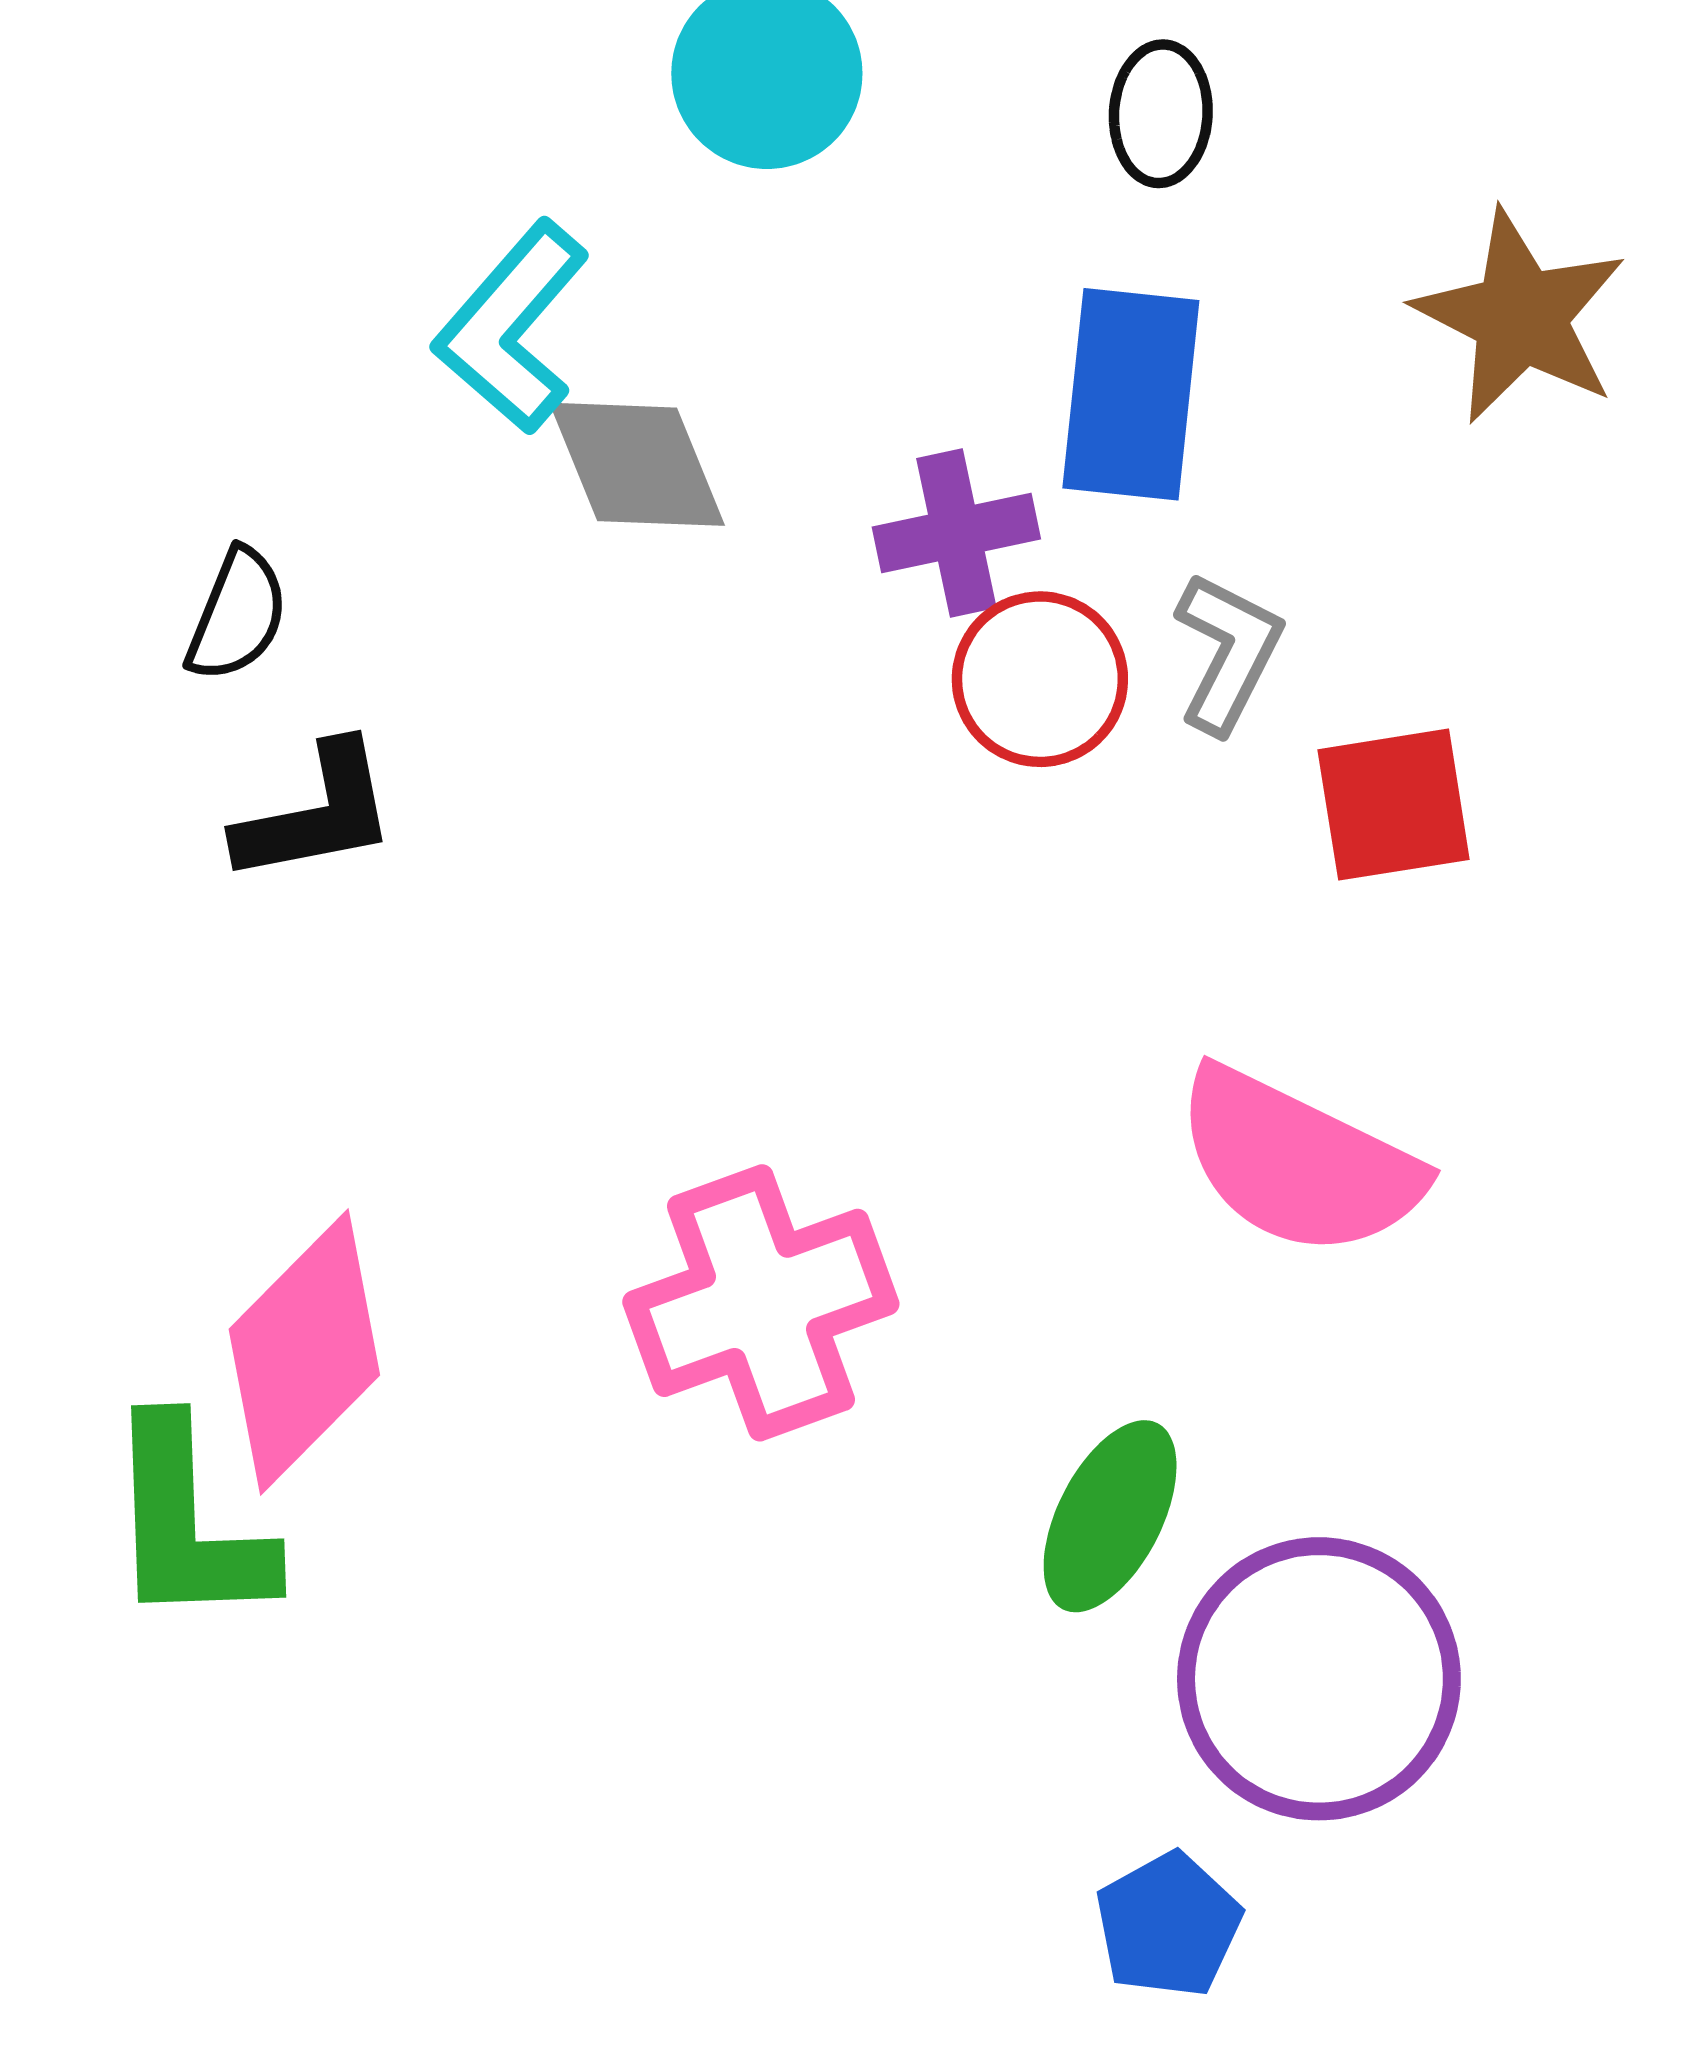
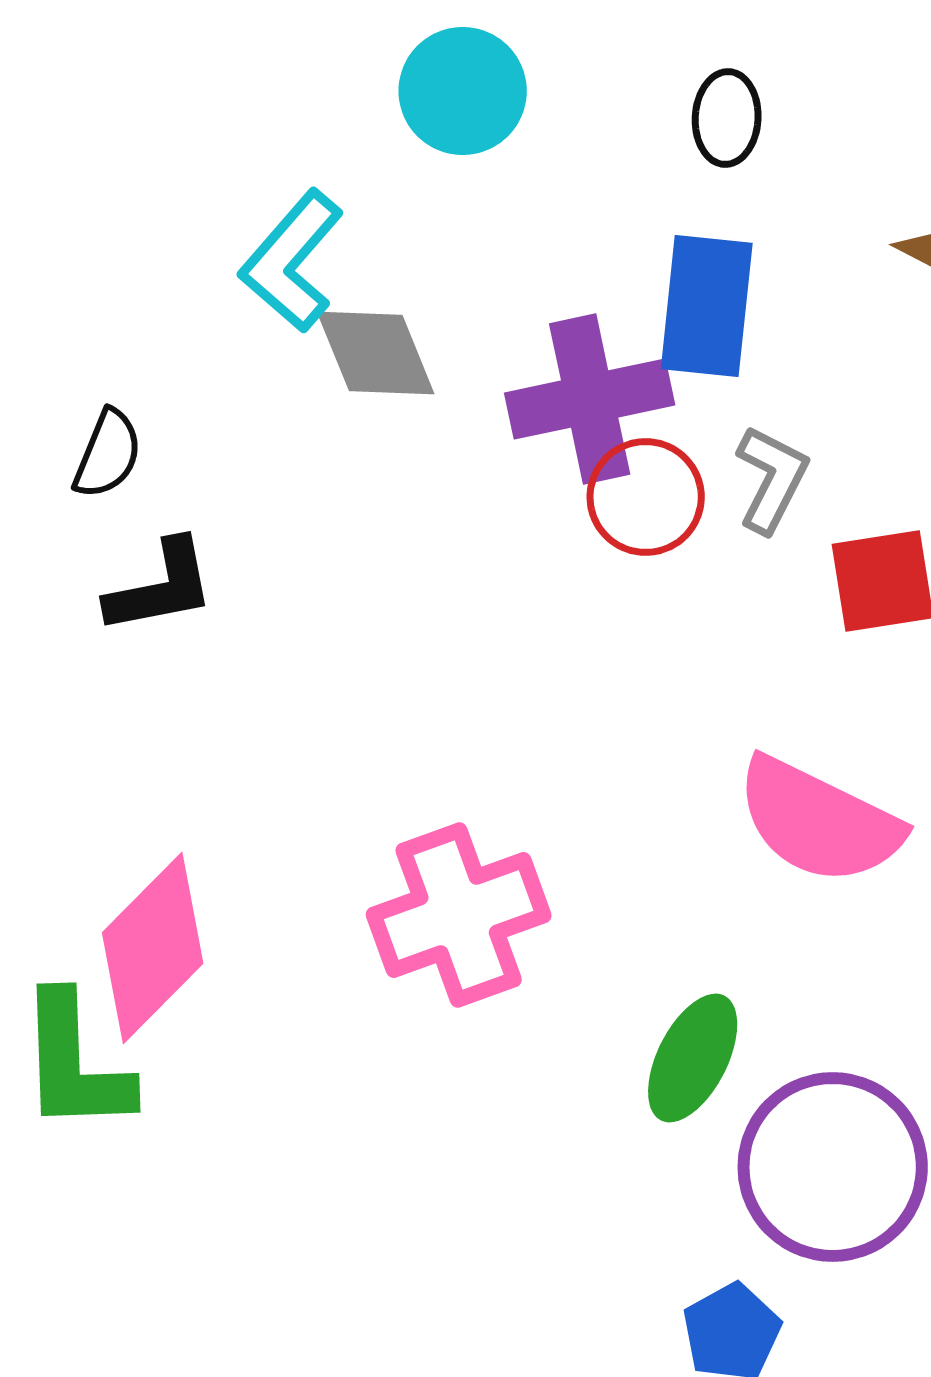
purple cross: (956, 533) -> (590, 399), size x1.5

